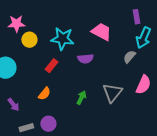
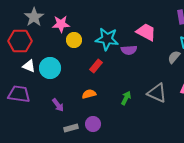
purple semicircle: (85, 59) -> (129, 50), moved
gray triangle: (112, 93) -> (157, 93), turned -45
orange semicircle: (44, 94) -> (89, 94), turned -144

